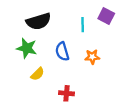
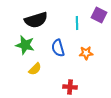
red cross: (66, 93) -> (70, 87), moved

